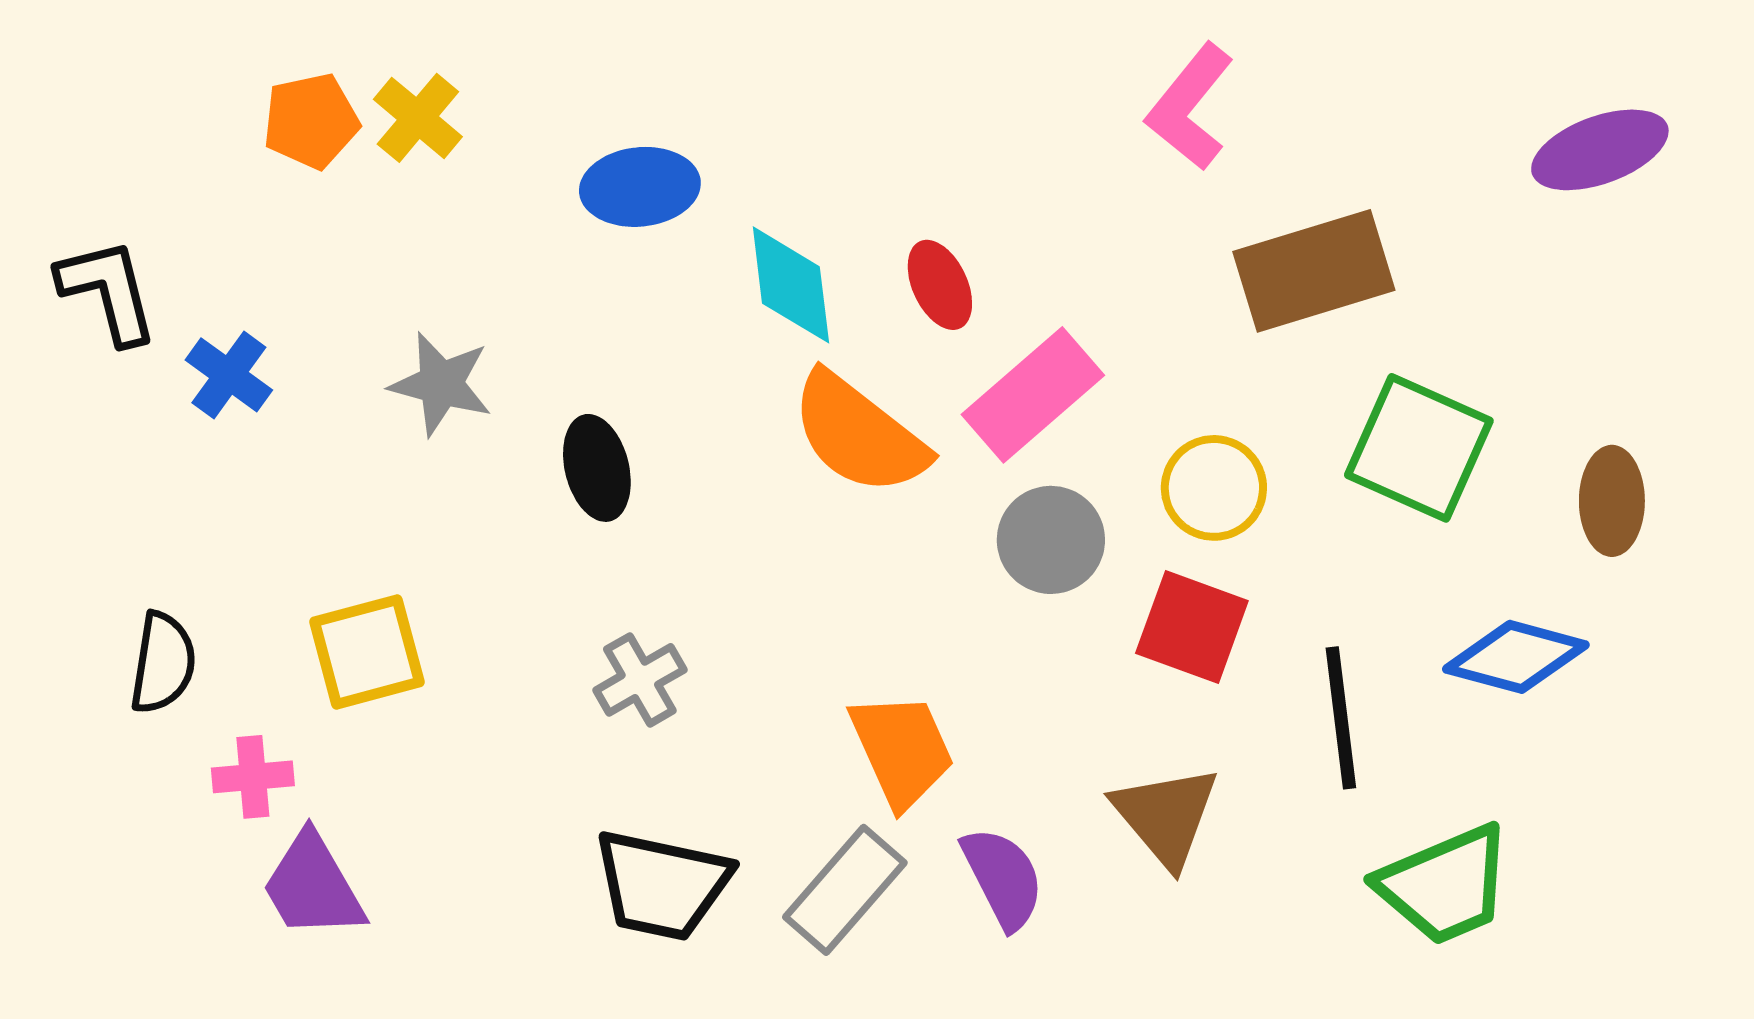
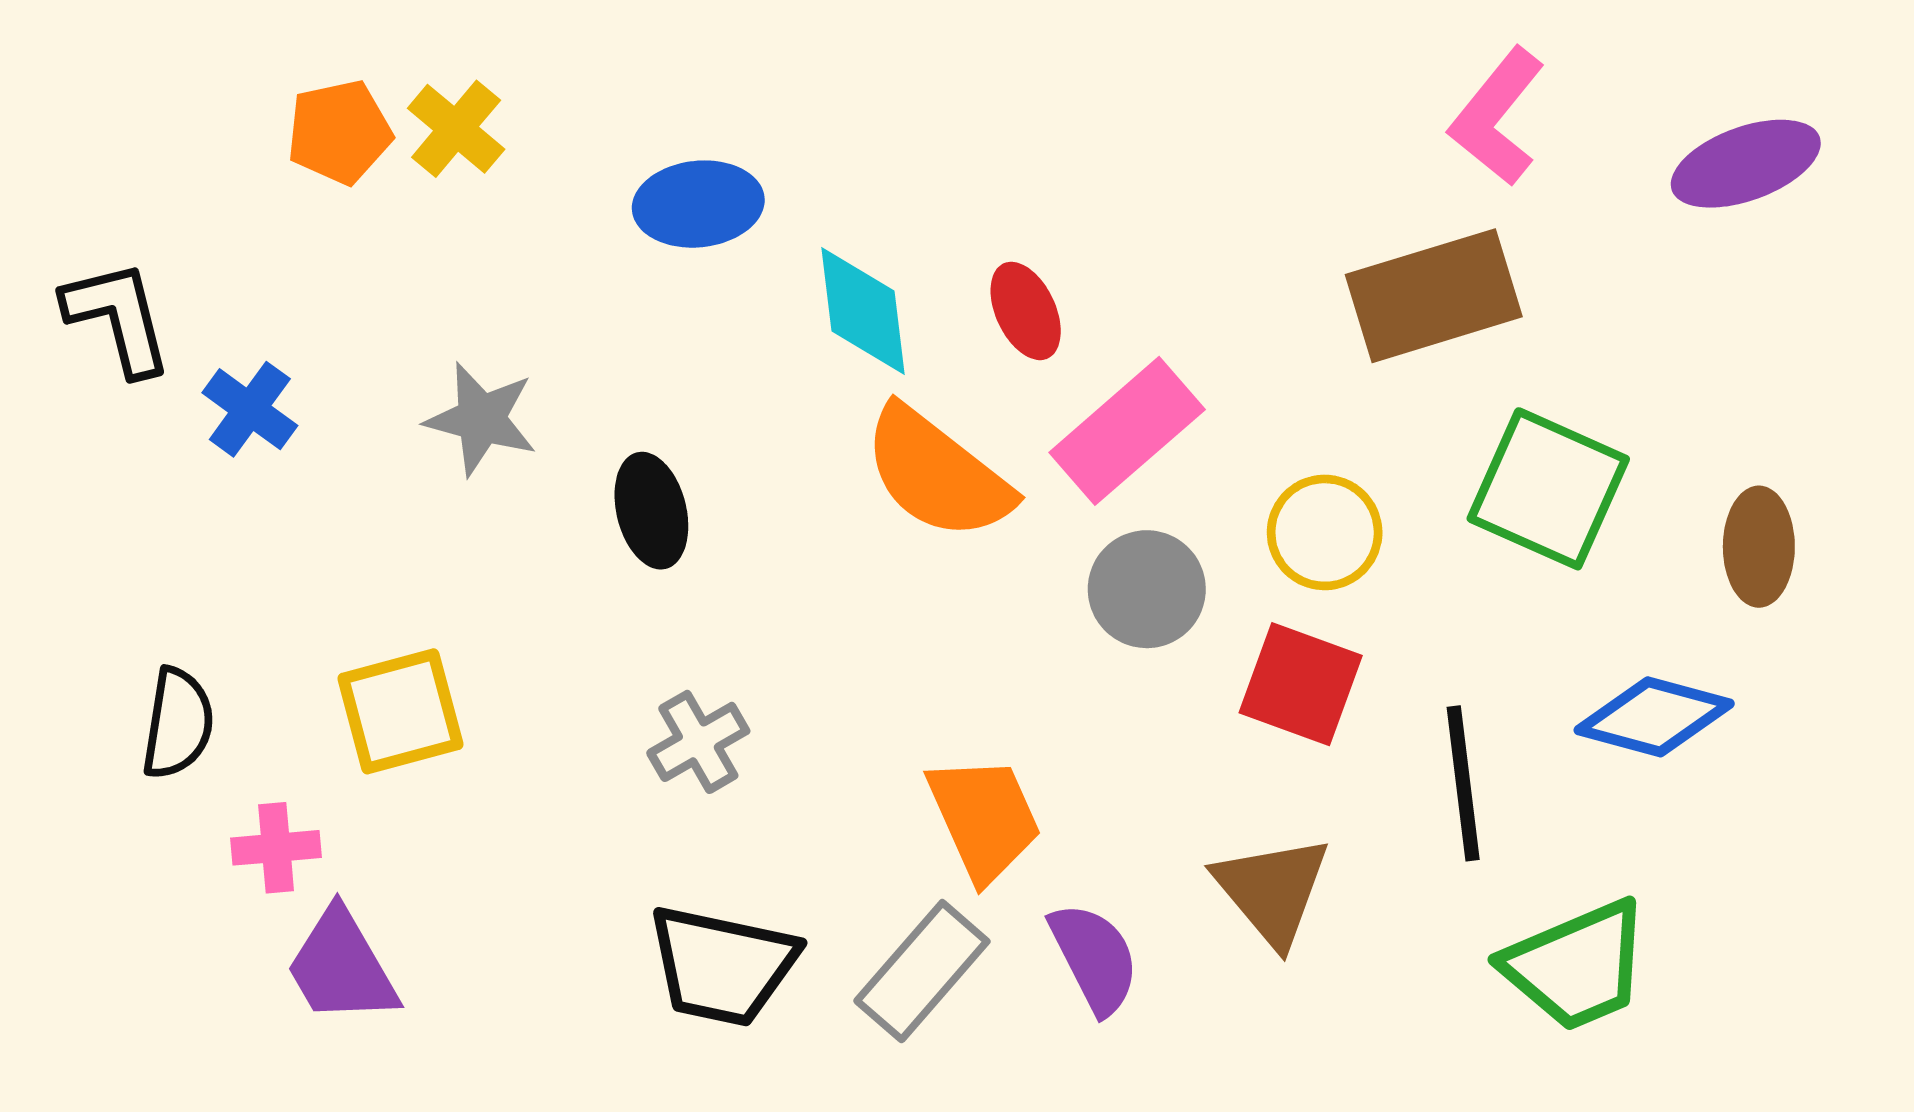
pink L-shape: (1190, 107) -> (1497, 117), moved

